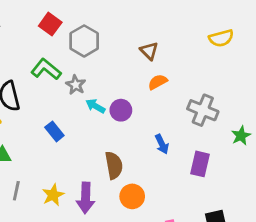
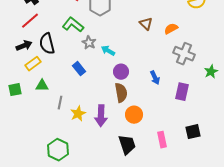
brown triangle: (149, 51) -> (146, 24), moved
orange semicircle: (158, 82) -> (171, 29), moved
gray star: (76, 85) -> (89, 43), moved
purple circle: (121, 110) -> (121, 72), moved
gray line: (16, 191) -> (60, 103), moved

